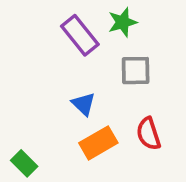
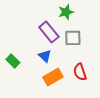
purple rectangle: (80, 35) -> (49, 32), moved
green rectangle: (24, 163) -> (13, 61), moved

